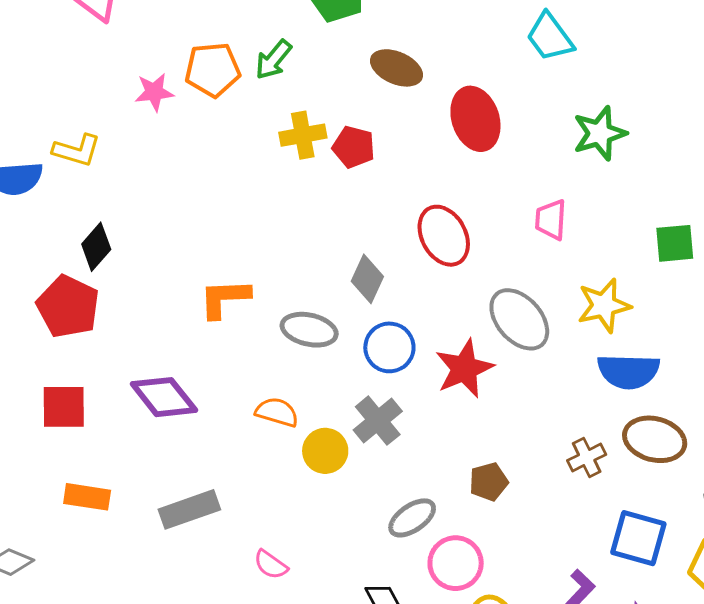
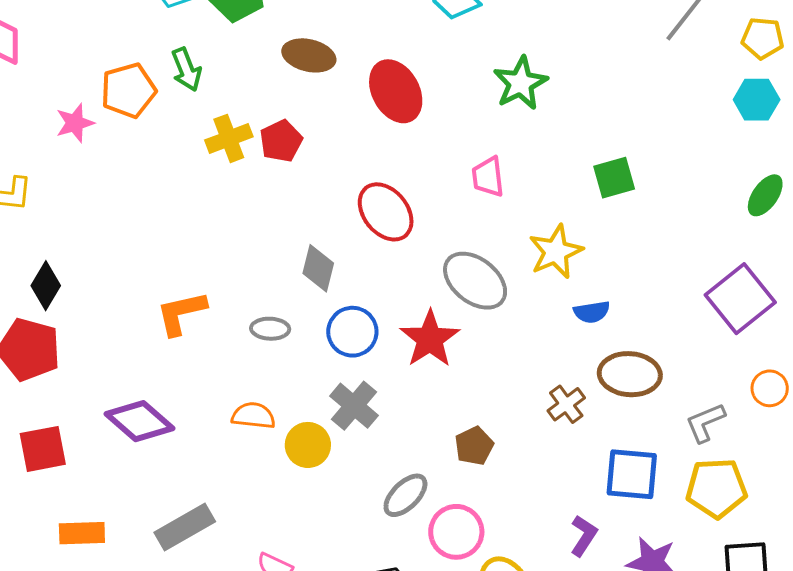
green arrow: (274, 60) -> (186, 69), turned -51
red pentagon: (354, 147) -> (281, 141), turned -30
gray ellipse: (309, 330) -> (270, 329), size x0.7
blue semicircle: (628, 371) -> (592, 312), size x0.6

